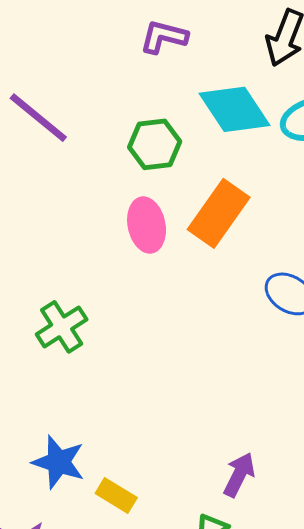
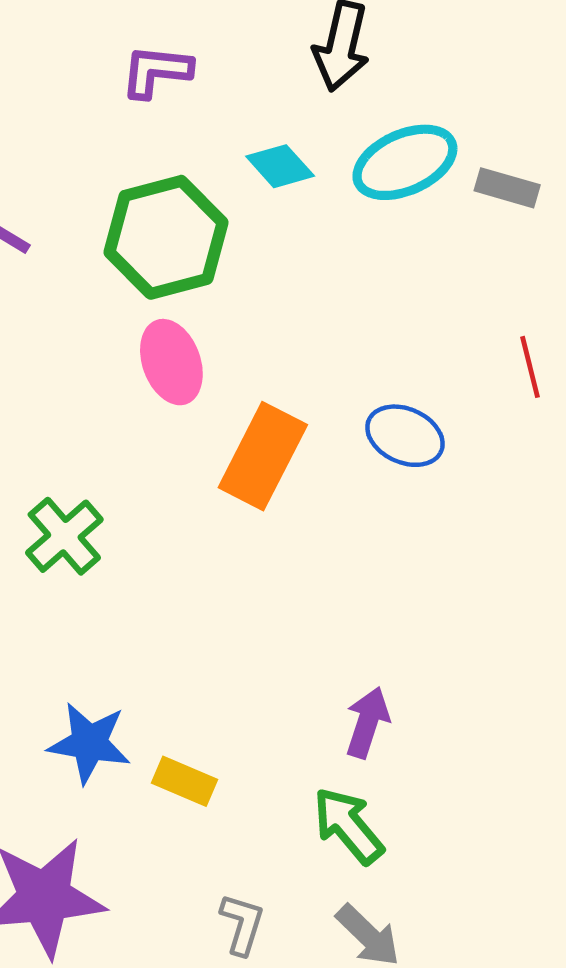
cyan diamond: (234, 109) -> (280, 166), size x0.6
green hexagon: (155, 144) -> (166, 237), size x1.5
orange rectangle: (219, 213) -> (263, 456), moved

